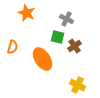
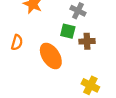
brown cross: (75, 46) -> (87, 41), turned 32

